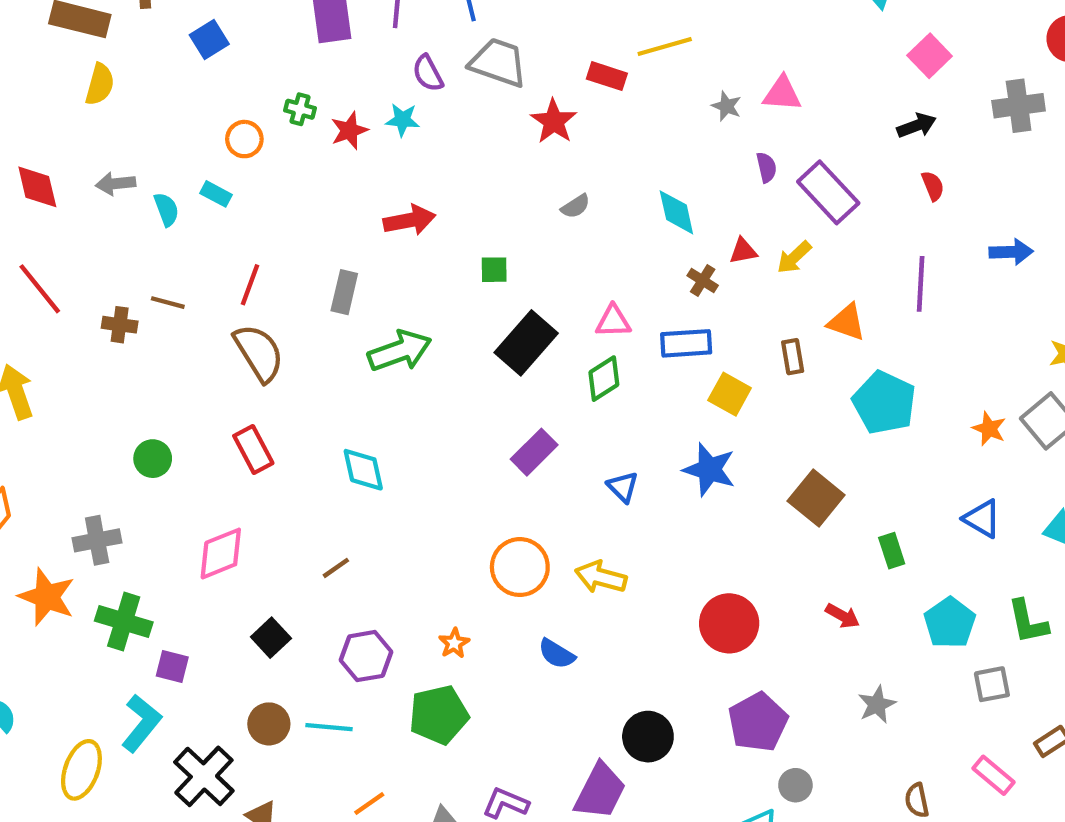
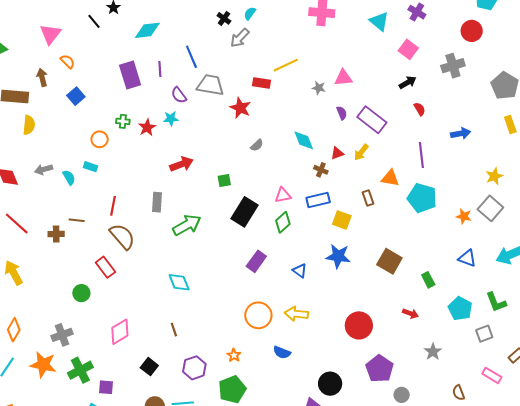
cyan pentagon: (884, 403) -> (422, 198), moved
red rectangle: (253, 449) -> (105, 267), moved
brown line: (336, 568) -> (174, 330), turned -64
green cross: (124, 622) -> (80, 370), turned -35

